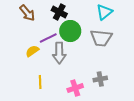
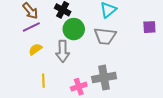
purple line: (48, 38) -> (31, 27), moved
gray cross: (100, 79) -> (104, 78), size x1.6

